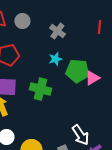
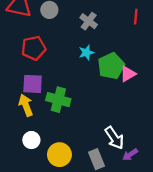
green pentagon: (77, 71) -> (111, 66), turned -30
green cross: (40, 89) -> (58, 100), moved

